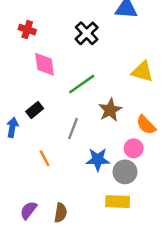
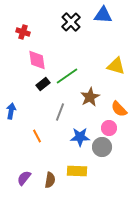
black cross: (87, 33) -> (71, 22), moved
black rectangle: (35, 110) -> (43, 84), moved
yellow rectangle: (118, 202) -> (77, 171), moved

